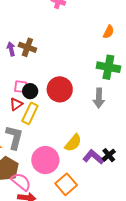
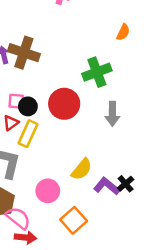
brown cross: (27, 47) -> (24, 53), size x1.4
green cross: (108, 67) -> (97, 72), moved, turned -30
pink circle: (45, 160) -> (48, 191), size x0.7

